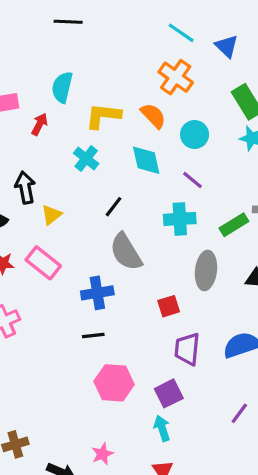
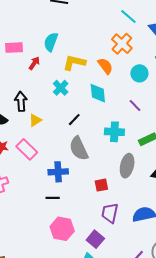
cyan circle: (195, 135) -> (139, 73), moved
purple line: (192, 180) -> (135, 105), moved
purple square: (169, 393) -> (95, 239), turned -30

